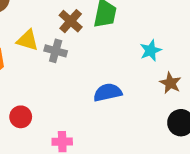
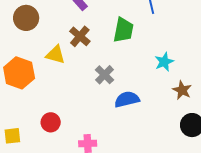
brown cross: (71, 21) -> (80, 36), moved
gray cross: (56, 51) -> (105, 75), moved, turned 30

